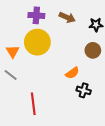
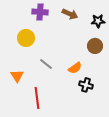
yellow circle: (37, 42) -> (26, 38), moved, size x0.7
orange triangle: (13, 51) -> (17, 76), moved
gray line: (11, 75) -> (46, 64), moved

